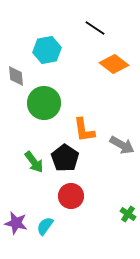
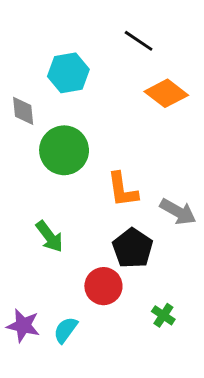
black pentagon: (65, 158) -> (133, 248), moved
green cross: (128, 214) -> (163, 315), moved

